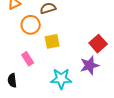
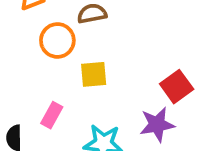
pink rectangle: (28, 59) -> (52, 115), moved, turned 56

